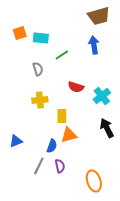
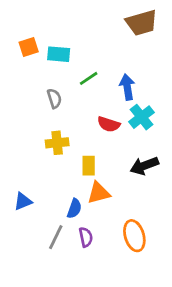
blue arrow: (94, 45) -> (127, 87), moved
cyan cross: (102, 96) -> (142, 117), moved
black arrow: (107, 128) -> (144, 166), moved, turned -84
orange ellipse: (94, 181) -> (134, 236), moved

